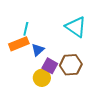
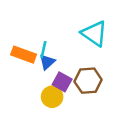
cyan line: (26, 29) -> (43, 50), moved
orange rectangle: (19, 44) -> (24, 55), turned 42

